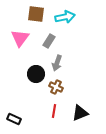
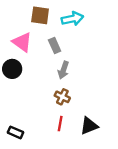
pink triangle: (20, 38) -> (22, 42), turned -30
gray rectangle: (49, 41) -> (55, 46), turned -56
black circle: (36, 74) -> (12, 69), moved

